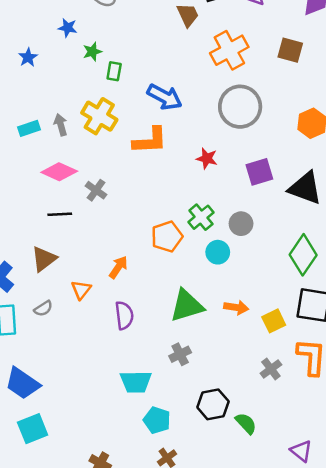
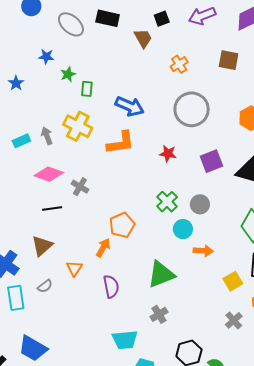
orange cross: (229, 50) -> (179, 64), size x0.6
orange pentagon: (167, 236) -> (122, 225), moved
orange arrow: (236, 307) -> (203, 251), moved

